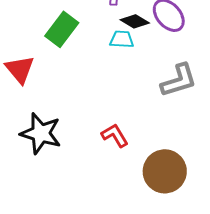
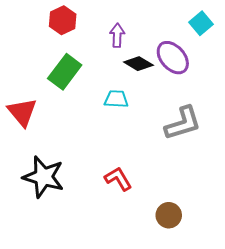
cyan trapezoid: (122, 39) -> (116, 99), moved
brown circle: (165, 171) -> (169, 215), size x0.6

